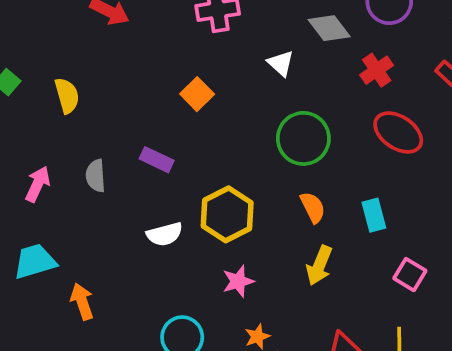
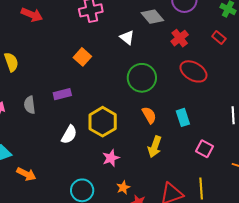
purple rectangle: (157, 160) -> (62, 94), turned -36
white semicircle: (165, 234) -> (69, 135), turned -42
orange arrow: (82, 301) -> (26, 174), turned 138

